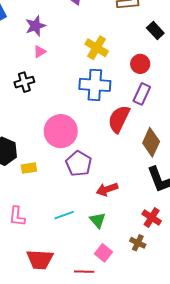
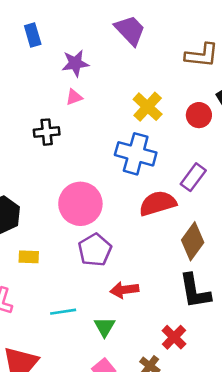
red circle: (140, 64) -> (199, 115), moved
red semicircle: (119, 119) -> (158, 203), turned 36
yellow rectangle: (29, 168) -> (29, 257), moved

